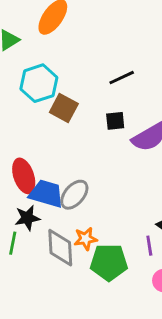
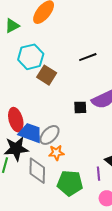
black square: (115, 121) -> (80, 107), moved
black star: (27, 218) -> (16, 149), size x1.4
orange star: (86, 239) -> (56, 153), moved

